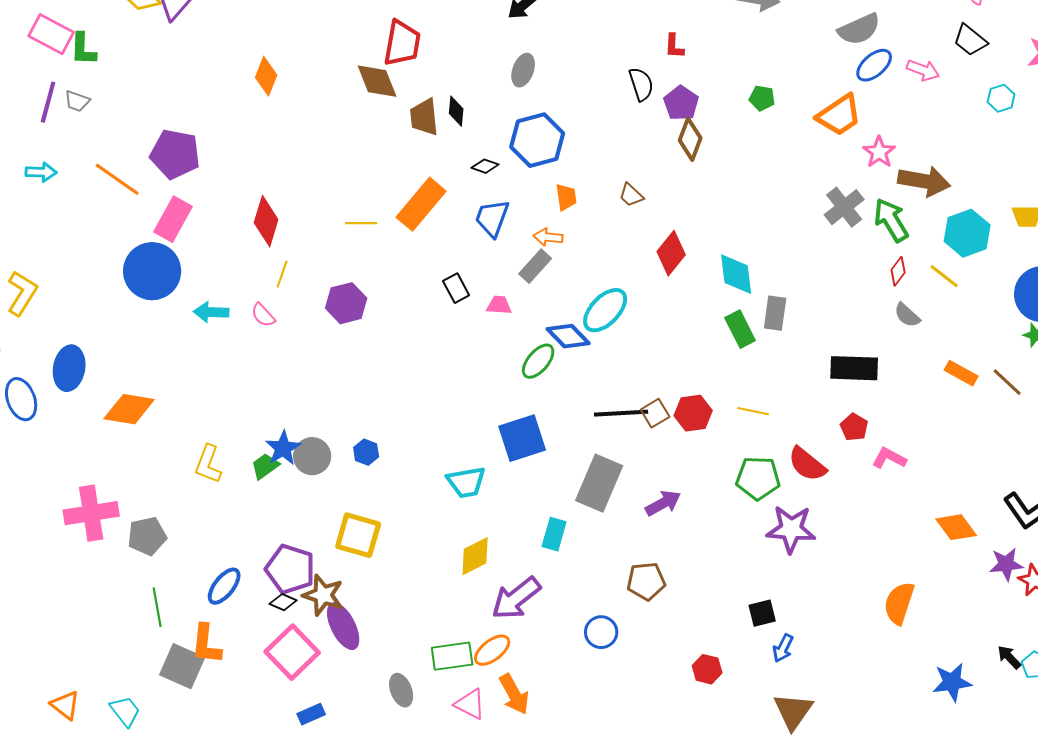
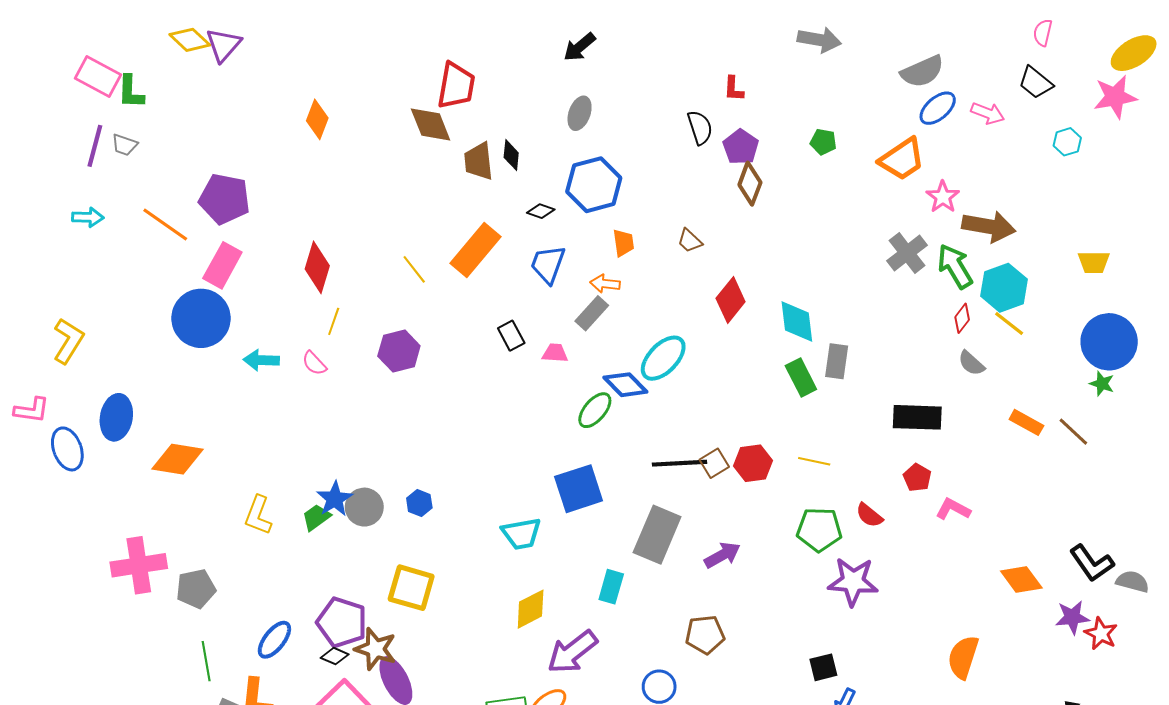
yellow line: (361, 223) -> (414, 269), turned 52
cyan hexagon: (967, 233) -> (1004, 288), moved
red semicircle: (807, 464) -> (869, 515), size x0.7

